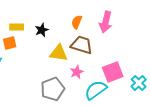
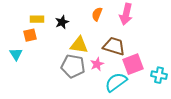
brown trapezoid: (82, 45) -> (114, 46), moved
cyan cross: (139, 83) -> (159, 75), turned -35
gray pentagon: (53, 89) -> (73, 66), moved, turned 30

